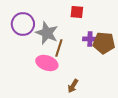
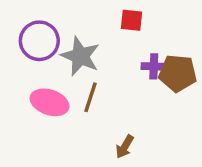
brown line: (59, 48) -> (91, 97), moved
pink ellipse: (47, 63) -> (50, 102), moved

